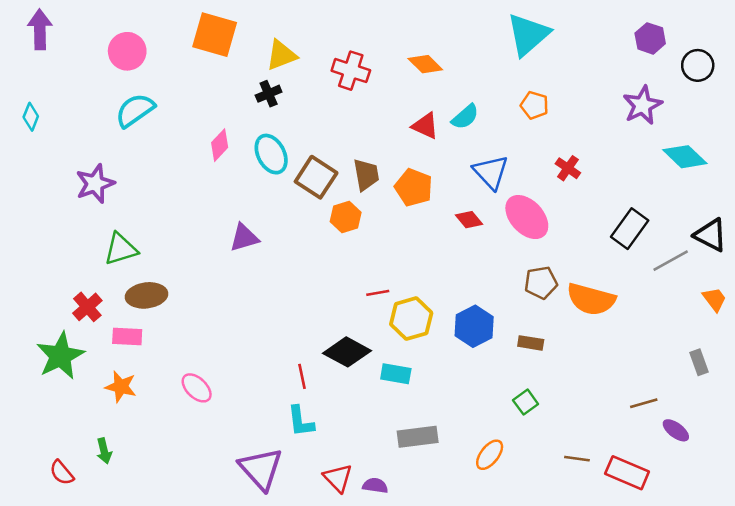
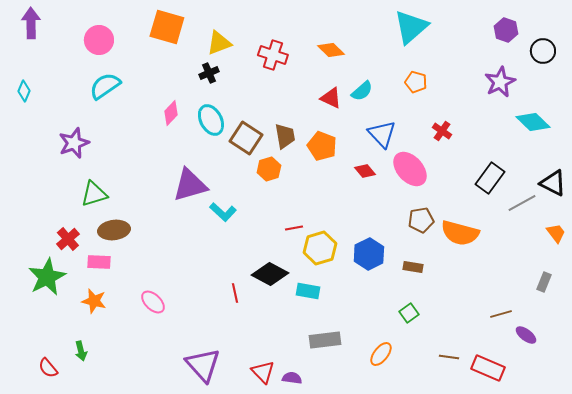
purple triangle: (244, 238) -> (190, 185), size x1.5
gray rectangle: (699, 362) -> (544, 282), turned 42
cyan L-shape: (301, 421) -> (223, 212), moved, turned -40

